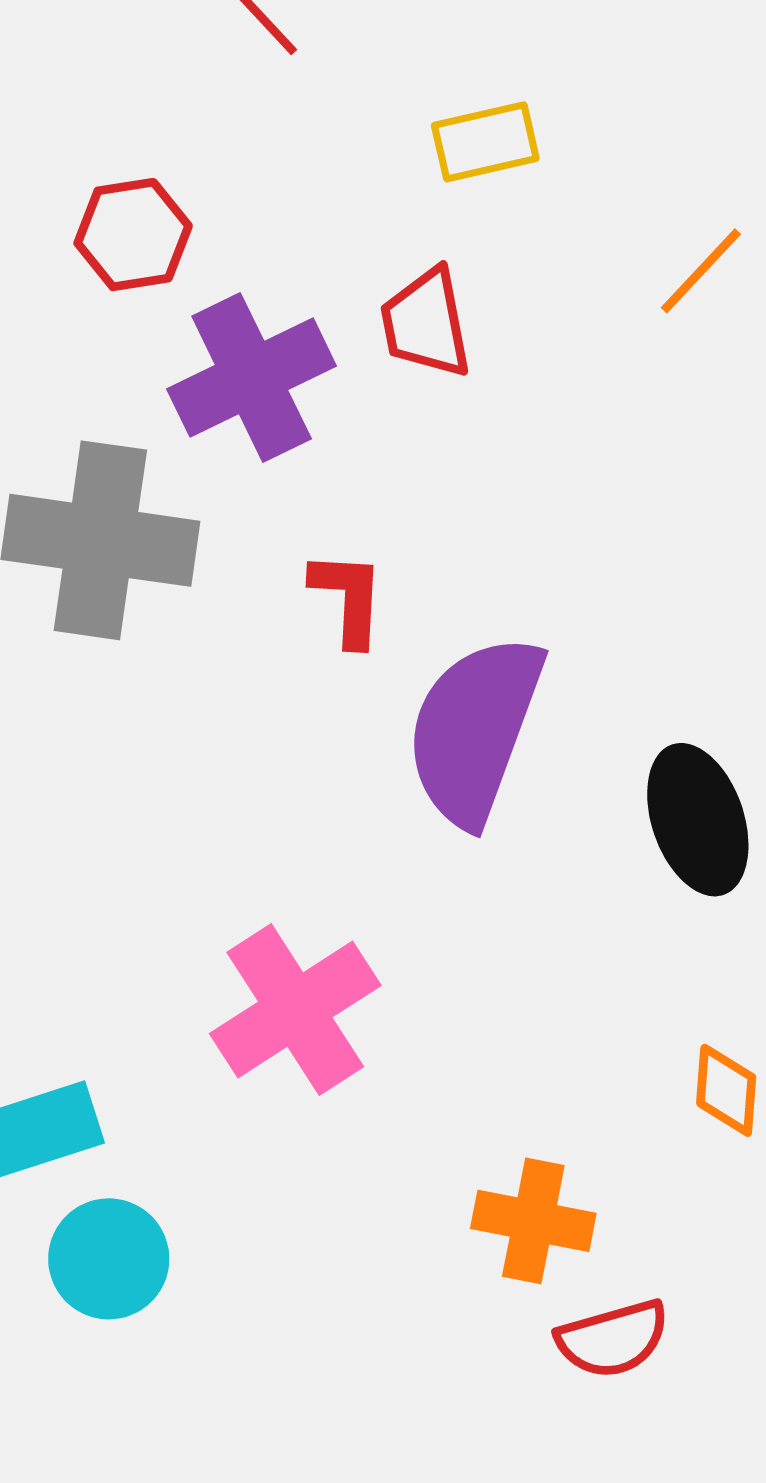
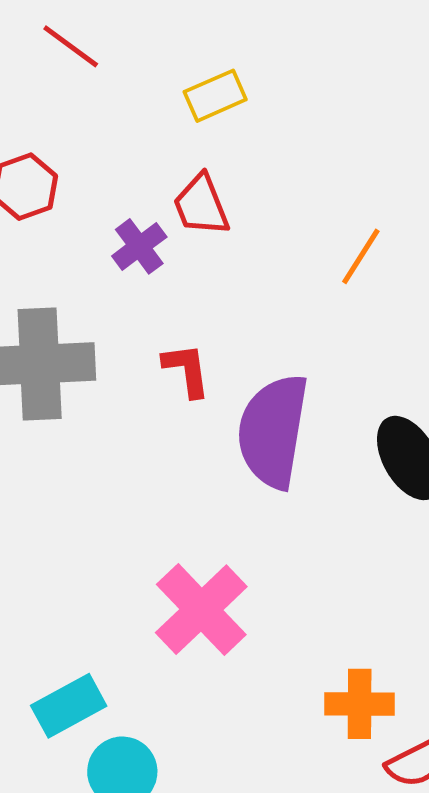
orange line: (701, 271) -> (361, 256), moved
purple cross: (252, 378) -> (139, 246), moved, size x0.6

